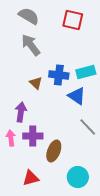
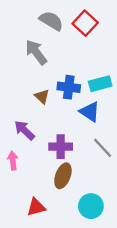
gray semicircle: (29, 16) -> (51, 21), moved
red square: (73, 20) -> (85, 23), turned 30
purple arrow: (21, 112) -> (24, 130), turned -54
purple cross: (33, 136) -> (61, 147), moved

